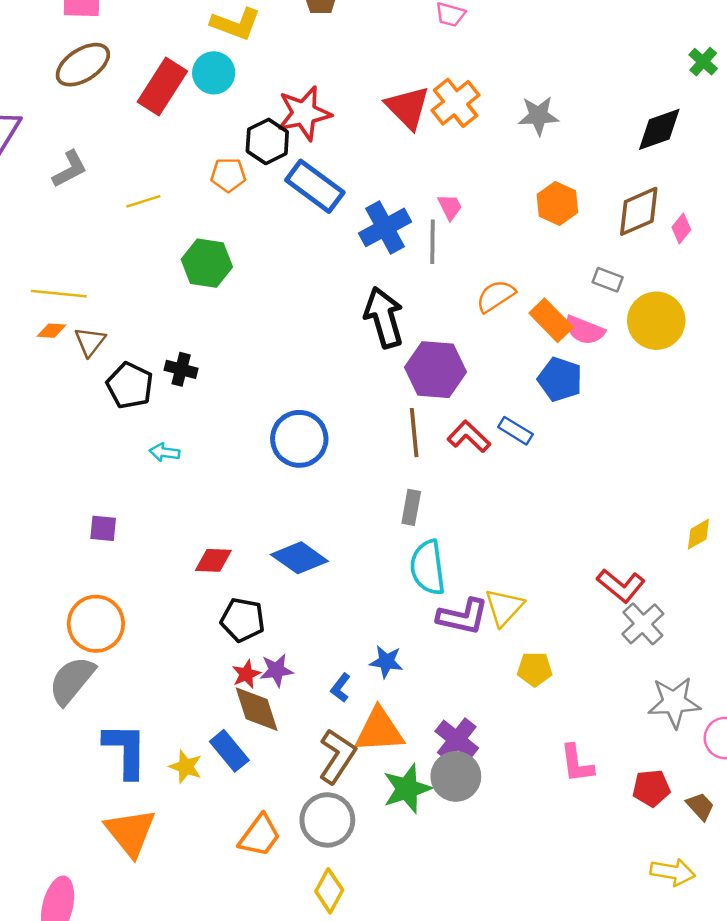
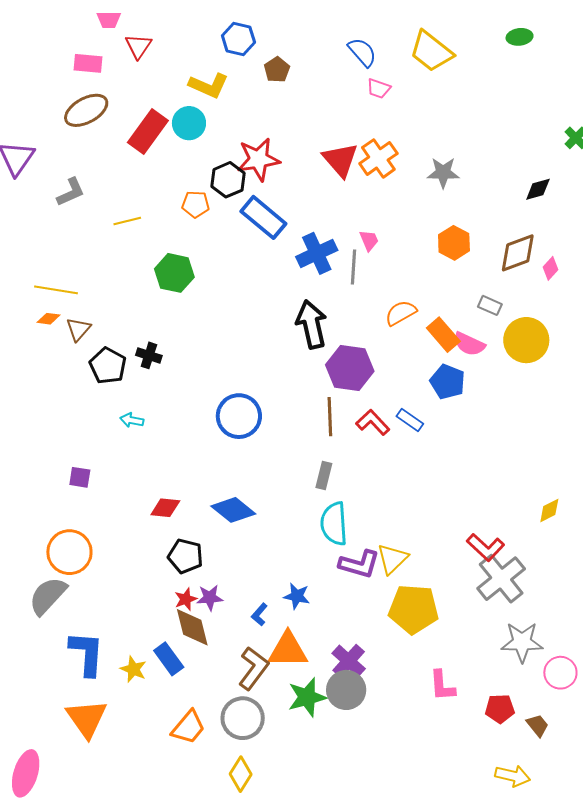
black diamond: (659, 129) -> (538, 189), size x0.7
gray cross: (643, 624) -> (501, 579), size x1.4
yellow pentagon: (535, 669) -> (414, 609), size x1.8

